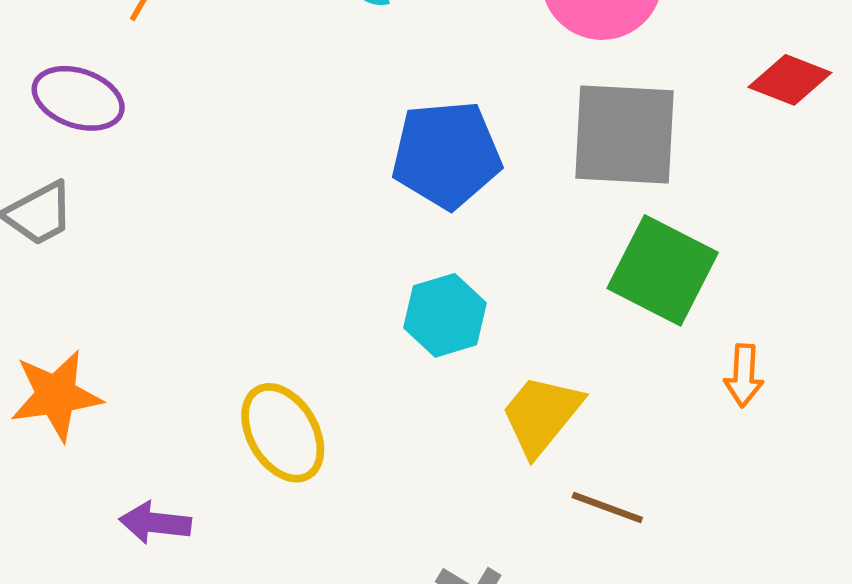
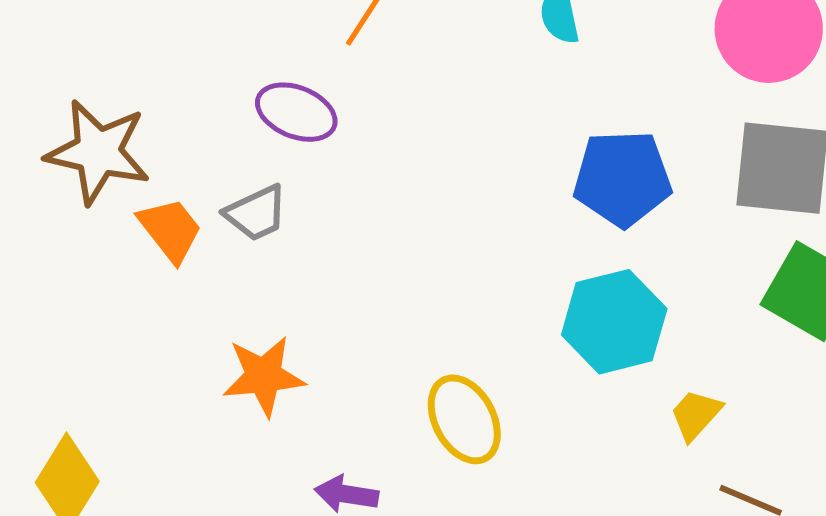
cyan hexagon: (445, 315) -> (614, 322), size x1.4
yellow trapezoid: (541, 415) -> (696, 415), size x0.7

